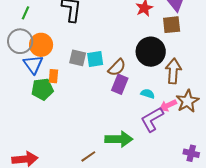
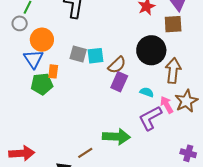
gray circle: (20, 41) -> (20, 23), moved, size x0.6
pink arrow: (168, 105) -> (167, 105), turned 84

